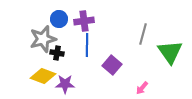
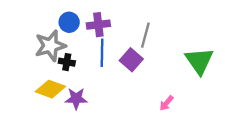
gray line: (143, 34) -> (145, 35), moved
purple square: (112, 65) -> (131, 60), moved

